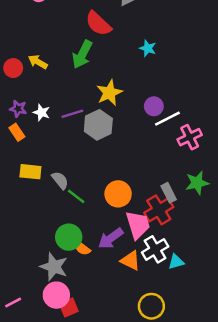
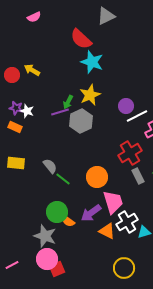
cyan star: (148, 48) -> (92, 62), moved, size x1.6
green arrow: (82, 54) -> (68, 102), moved, size x0.6
white star: (42, 112) -> (27, 111), moved
orange rectangle: (17, 132) -> (15, 127), turned -32
yellow rectangle: (30, 172) -> (16, 163), moved
red cross: (159, 210) -> (130, 153), moved

